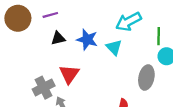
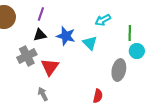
purple line: (50, 15) -> (41, 14), moved, turned -56
cyan arrow: (129, 22) -> (103, 20), size x0.7
gray cross: (44, 88) -> (27, 56), moved

